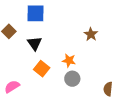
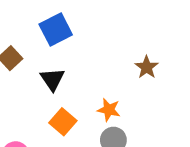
blue square: (36, 13) -> (56, 29), turned -30

